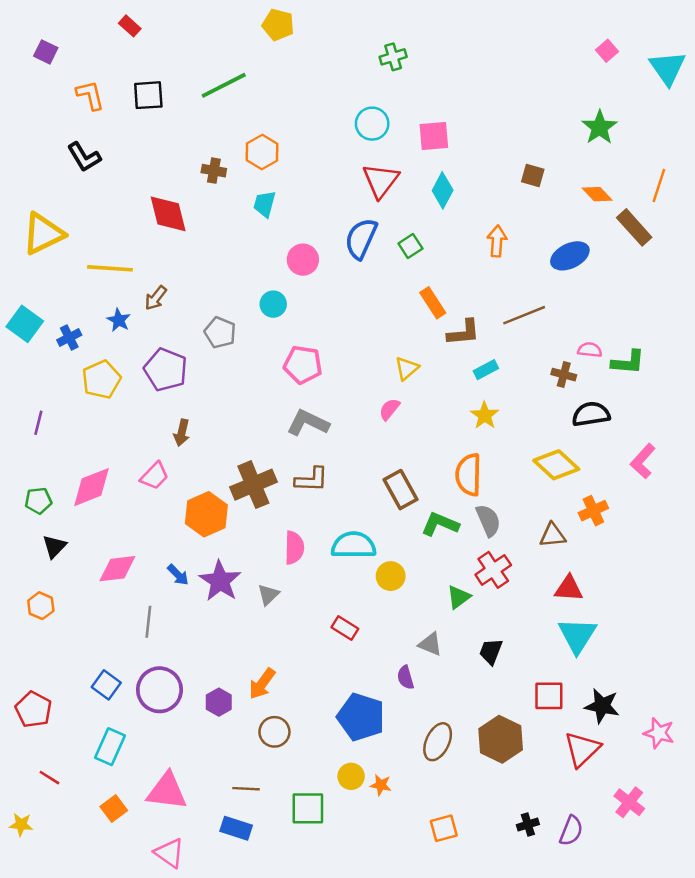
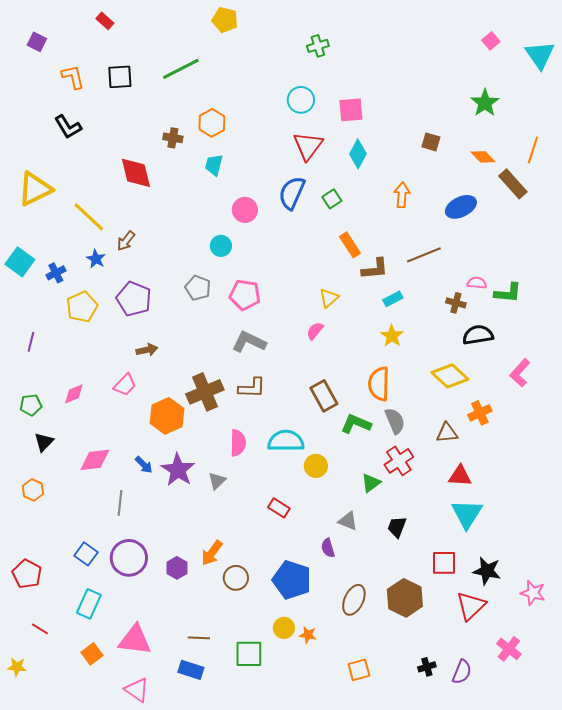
yellow line: (110, 268) -> (89, 217), turned 39
gray pentagon: (220, 333) -> (198, 288), moved
brown arrow: (182, 433) -> (147, 350), turned -115
pink diamond: (91, 487) -> (74, 394), size x0.6
brown circle: (274, 732) -> (236, 578), moved

